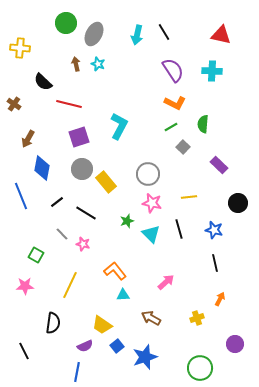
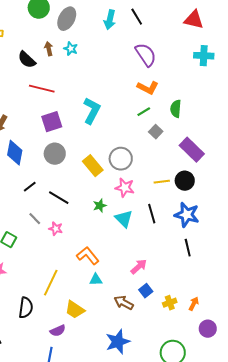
cyan cross: (212, 71) -> (204, 56), moved
black semicircle: (43, 82) -> (27, 60), moved
purple rectangle: (219, 165) -> (192, 150), size x1.4
yellow rectangle: (106, 182) -> (93, 166), moved
black circle: (238, 203) -> (185, 181), moved
blue star: (214, 230) -> (187, 215), size x1.4
yellow line: (70, 285) -> (51, 283), moved
orange arrow: (220, 299) -> (194, 304), moved
blue square: (117, 346) -> (146, 291), moved

